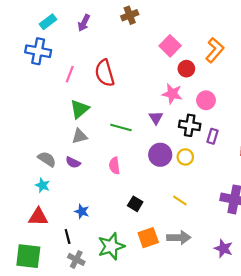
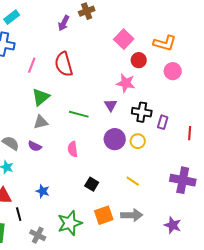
purple arrow: (84, 23) -> (64, 23), moved
orange L-shape: (215, 50) -> (165, 43), turned 65
pink circle: (206, 100) -> (173, 71), moved
black line: (68, 237) -> (19, 214), moved

